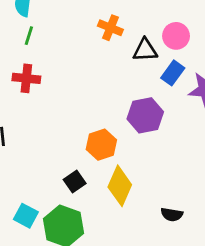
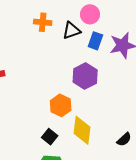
black semicircle: (172, 214) -> (124, 139), turned -35

